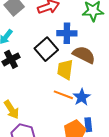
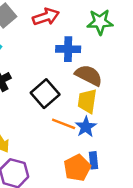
black square: (46, 49) -> (45, 94), moved
yellow trapezoid: (65, 70) -> (87, 101), moved

